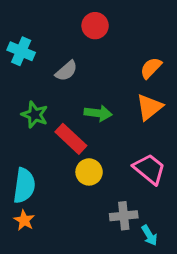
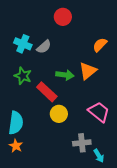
cyan cross: (21, 51) -> (23, 44), moved
orange triangle: (149, 107) -> (88, 71), moved

